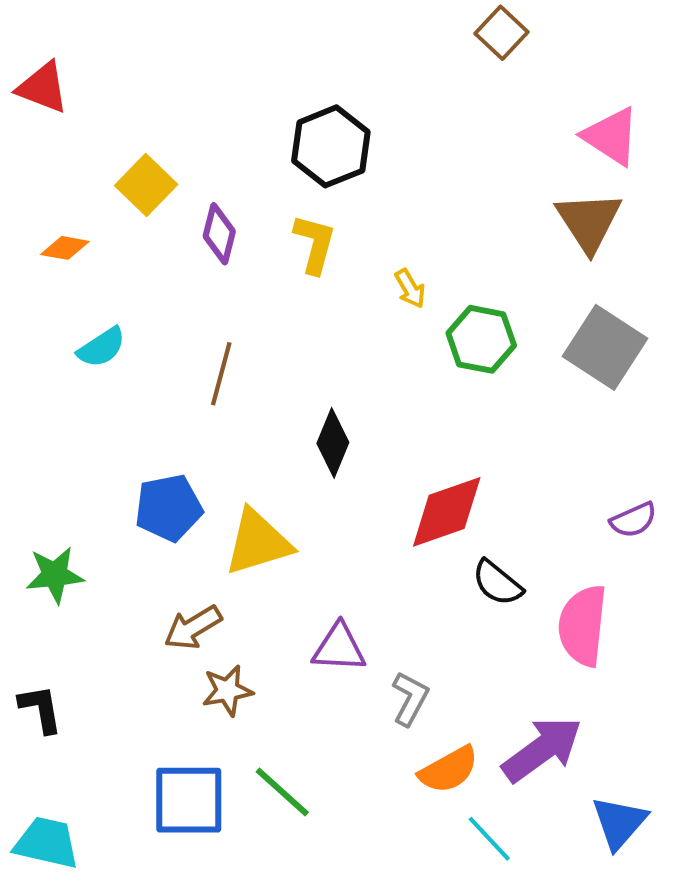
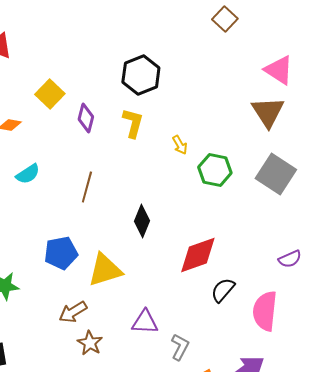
black semicircle: (497, 583) -> (223, 290), turned 92
brown star: (227, 691) -> (90, 343), turned -30

